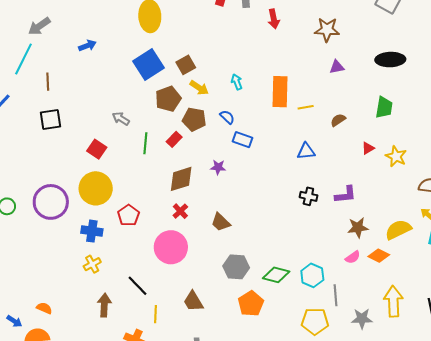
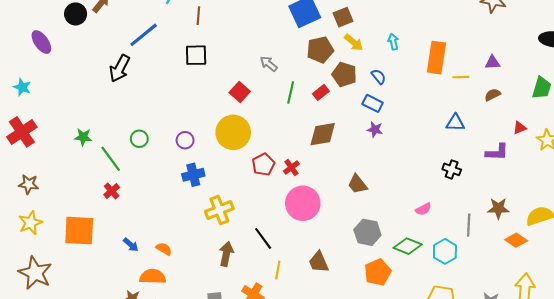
purple triangle: (337, 67) -> (493, 62), moved
blue rectangle: (243, 140) -> (373, 103), moved
purple star: (218, 167) -> (375, 130), moved
purple L-shape: (345, 195) -> (497, 152), moved
purple circle: (51, 202) -> (185, 140), size x0.5
red cross: (180, 211) -> (291, 168), moved
blue cross: (92, 231) -> (193, 175), moved, turned -30
pink semicircle: (353, 257) -> (423, 209), moved
yellow cross: (92, 264) -> (219, 210), size x1.5
gray line: (335, 295) -> (469, 225), moved
blue arrow: (14, 321) -> (131, 245), moved

